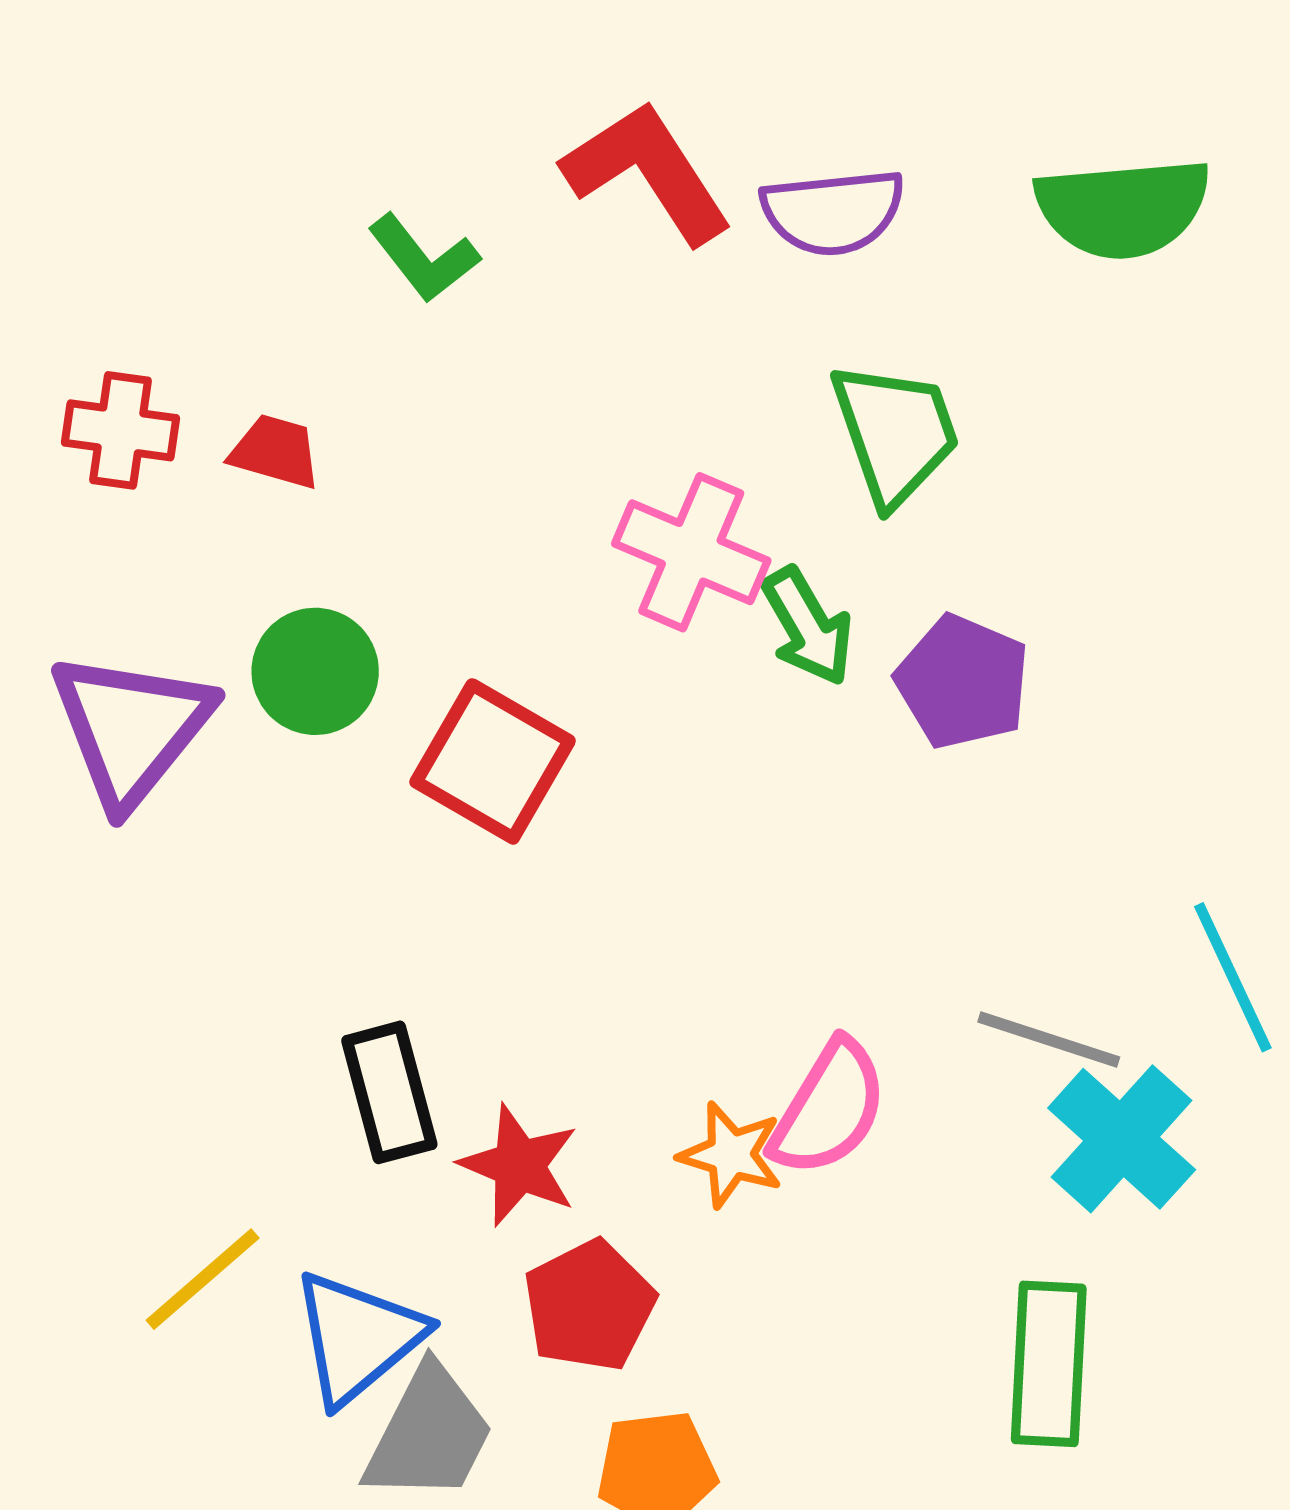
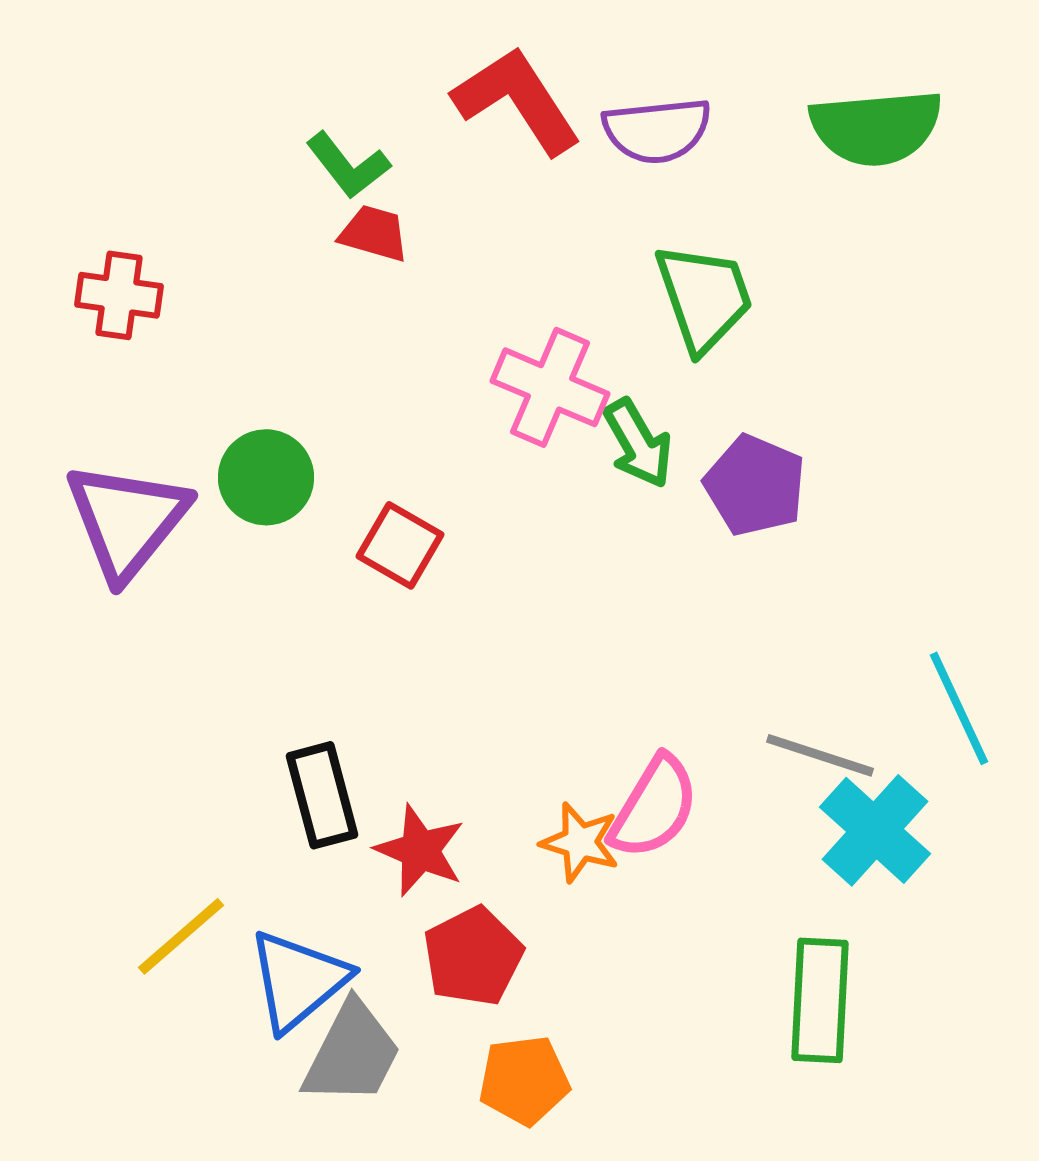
red trapezoid: (275, 452) -> (374, 233), moved
red square: (493, 761) -> (400, 545), size x0.7

